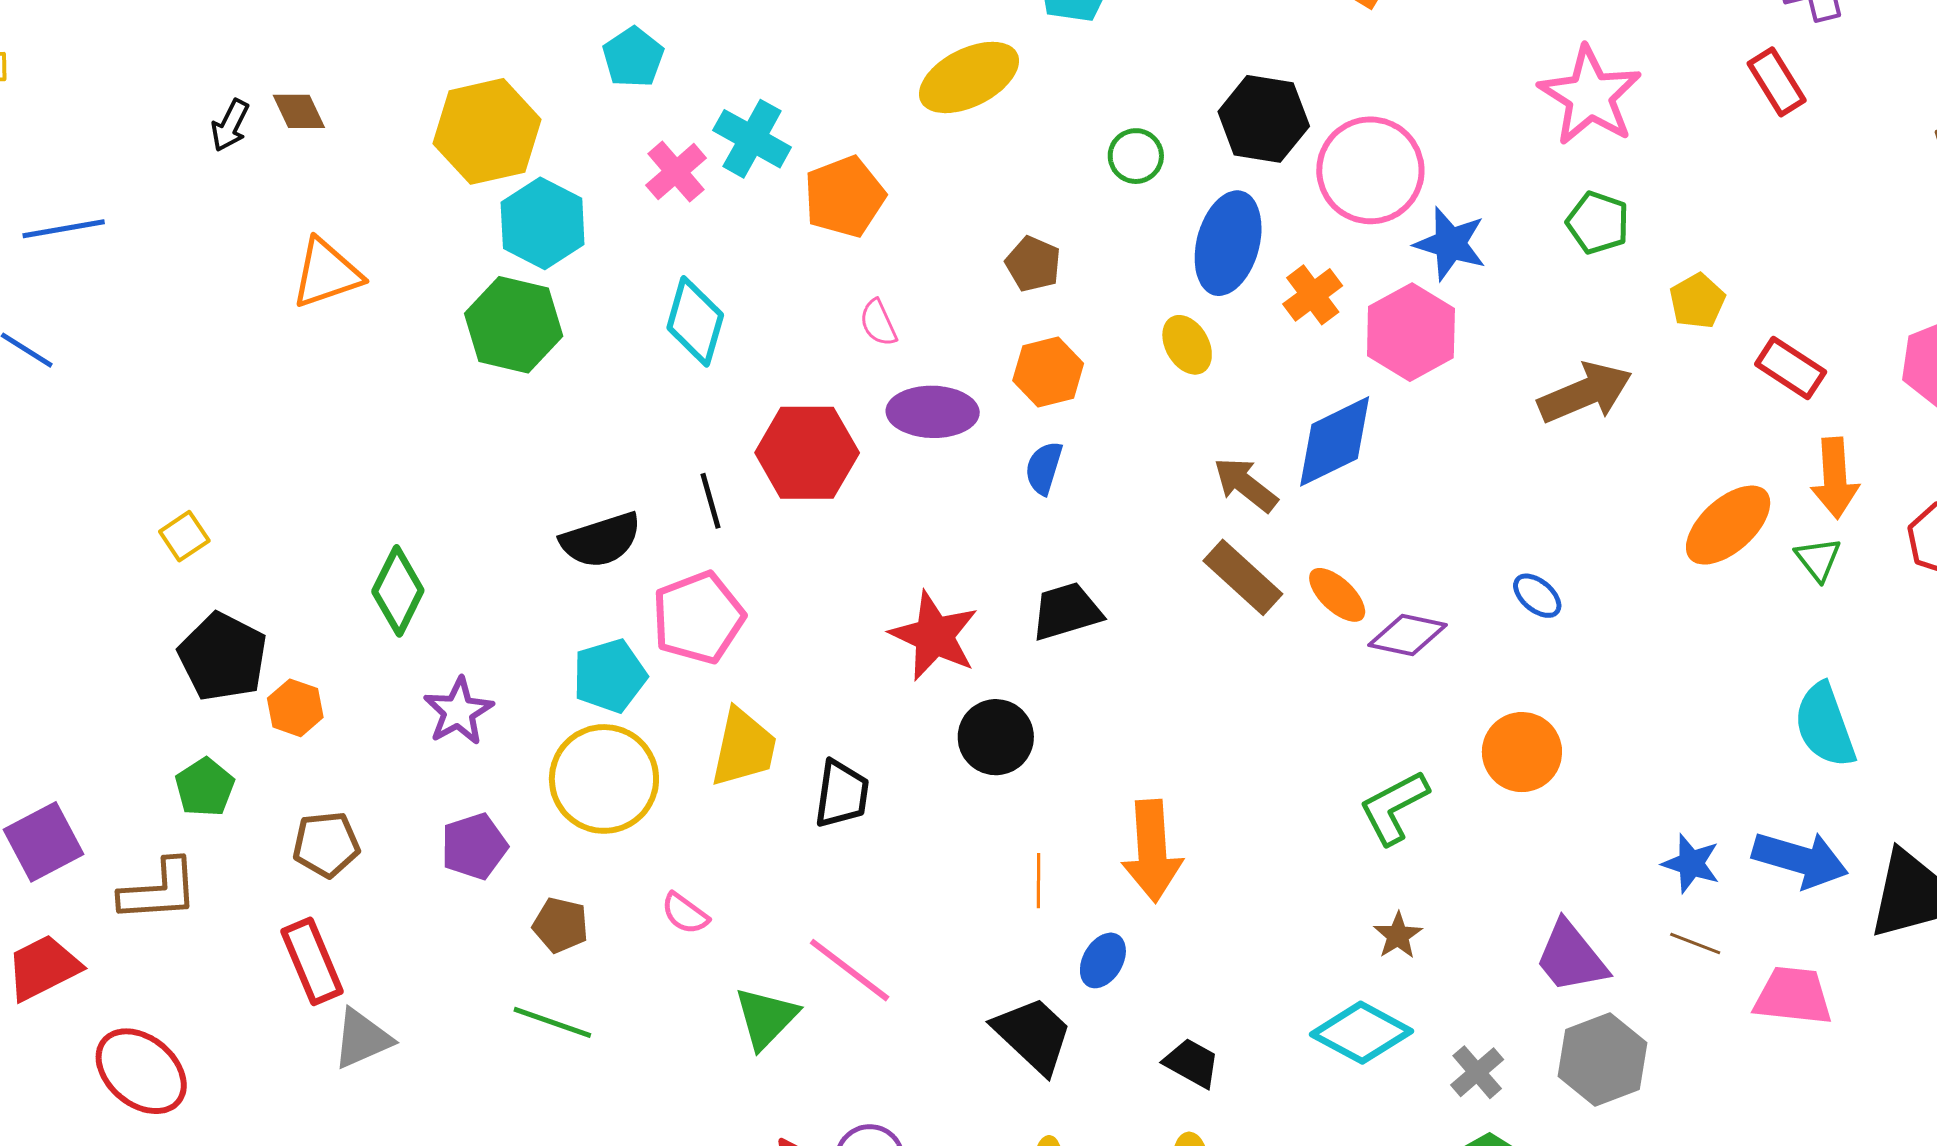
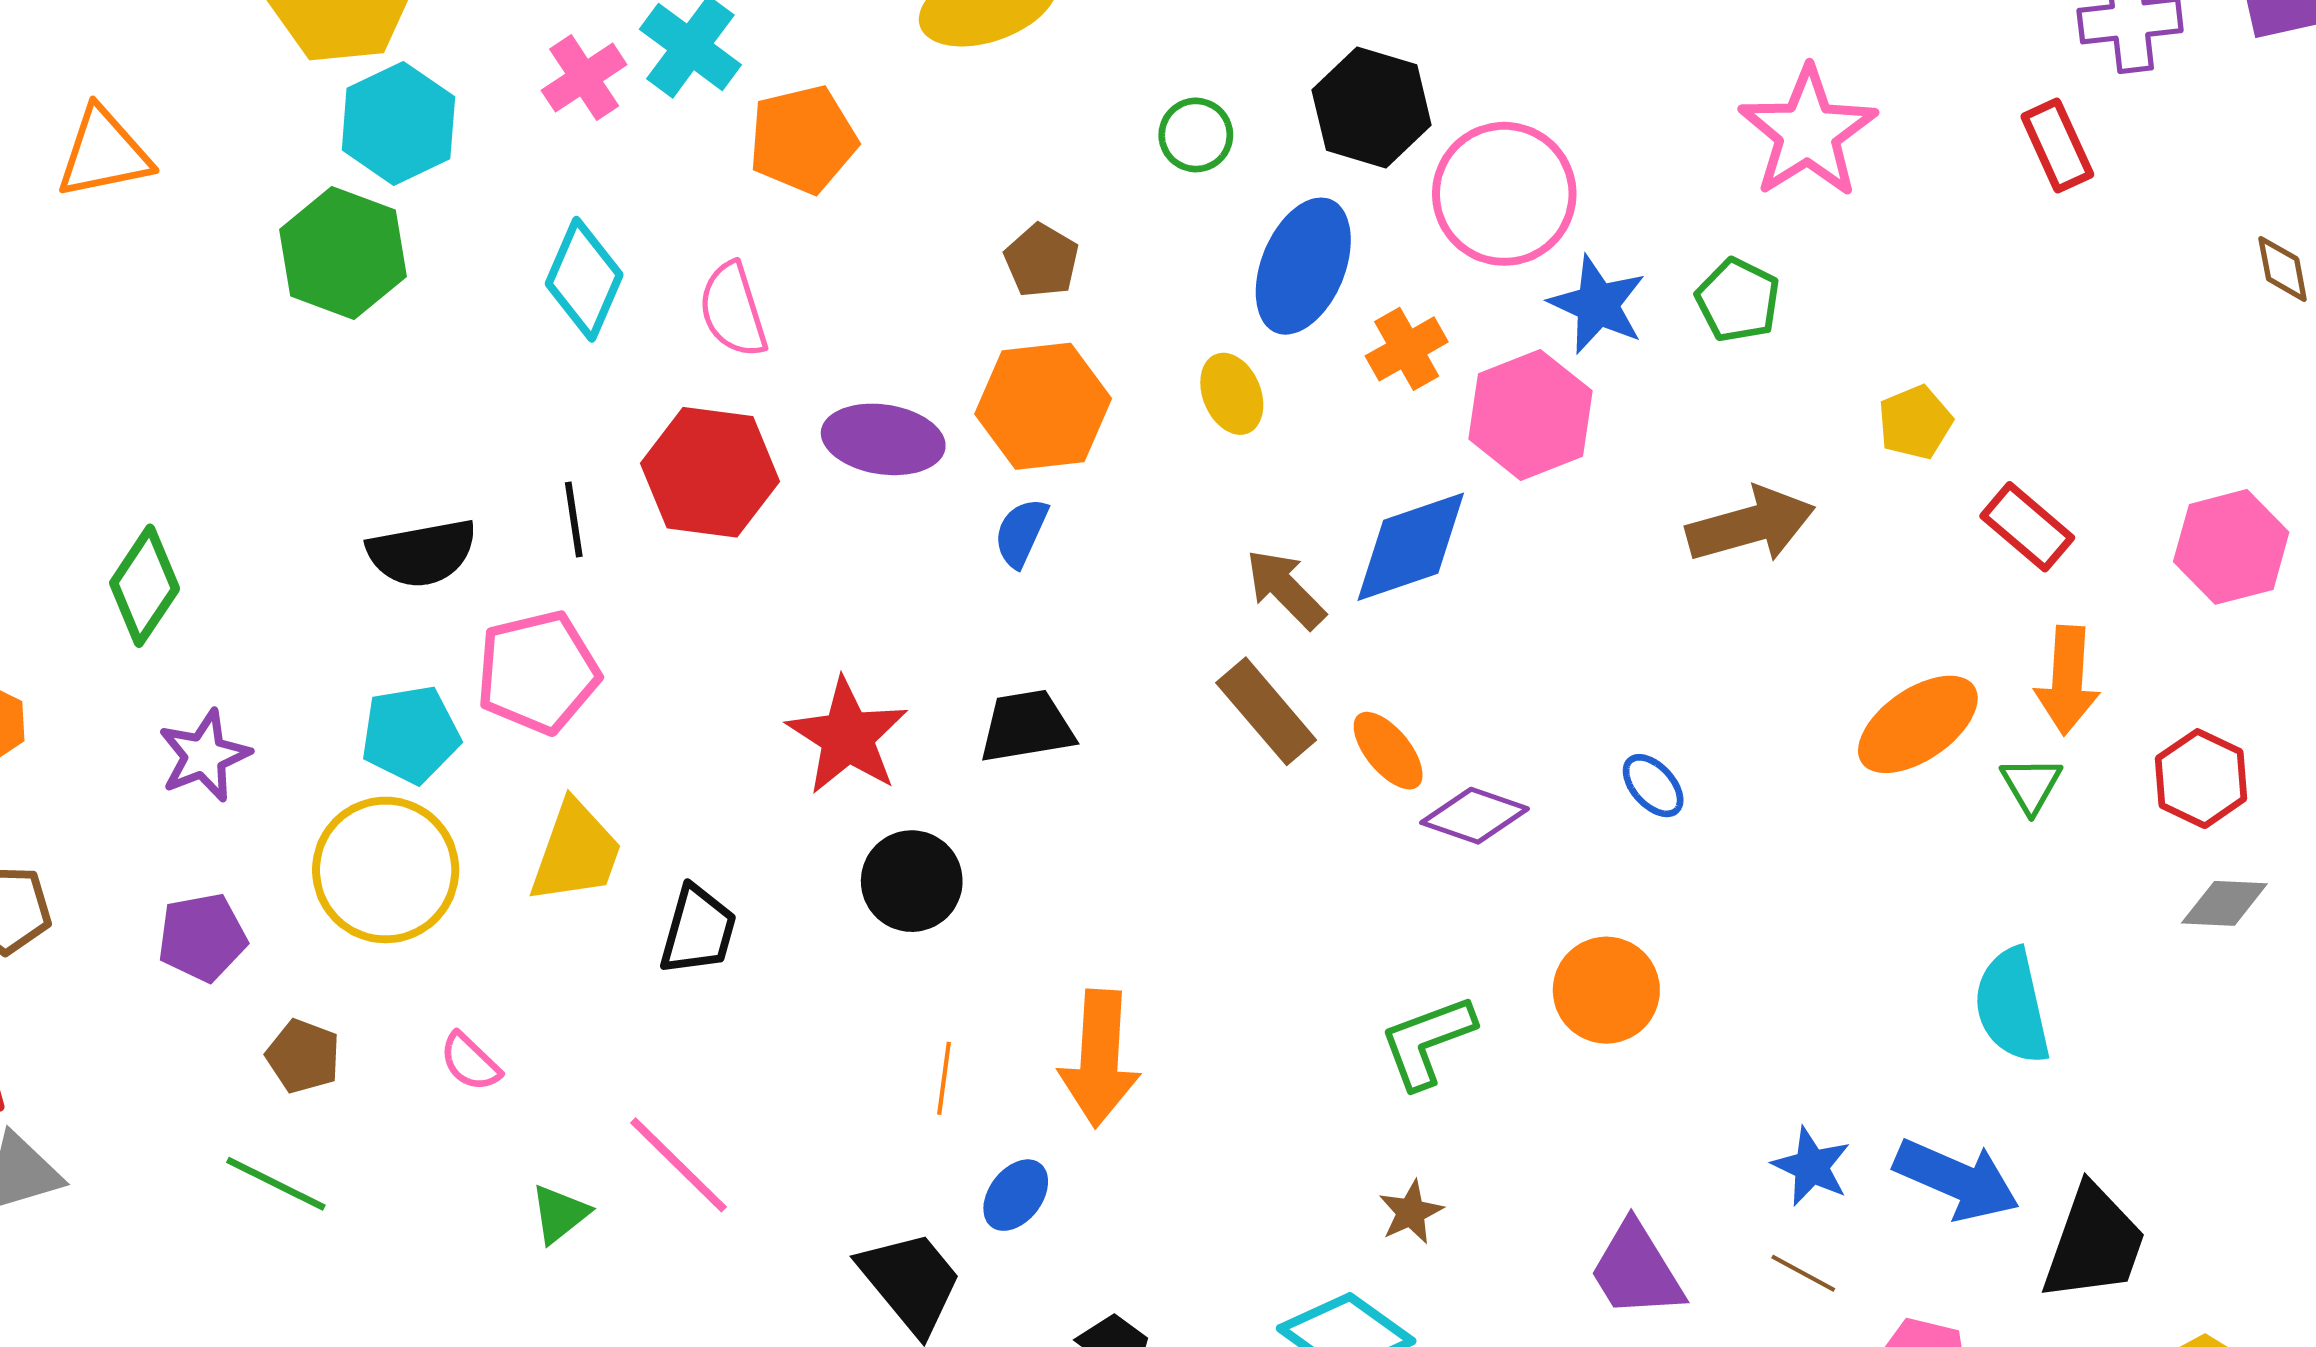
green pentagon: (1598, 223) -> (1738, 300), moved
pink semicircle: (878, 323) -> (733, 310), moved, size x1.5
orange hexagon: (1048, 372) -> (1043, 406), size x1.4
green triangle: (766, 1018) -> (560, 1214), size x0.7

